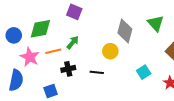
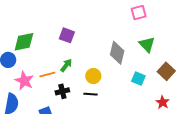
green diamond: (40, 29) -> (24, 42), moved
yellow circle: (110, 51) -> (93, 76), moved
cyan square: (144, 72) -> (138, 79), moved, turned -32

